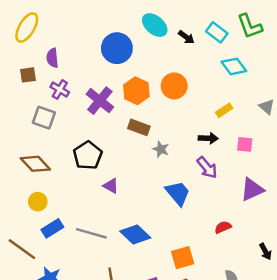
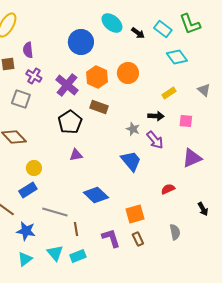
gray star: (161, 149) -> (133, 129), moved
black pentagon: (88, 155) -> (70, 122), moved
purple triangle: (111, 186) -> (76, 155), turned -40
yellow circle: (38, 202) -> (34, 168), moved
gray line: (91, 233) -> (55, 212), moved

